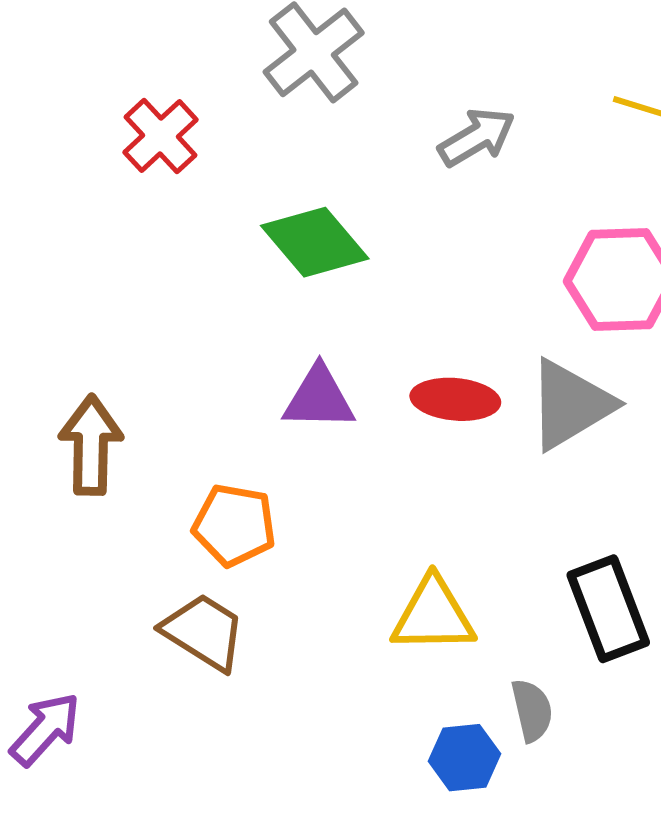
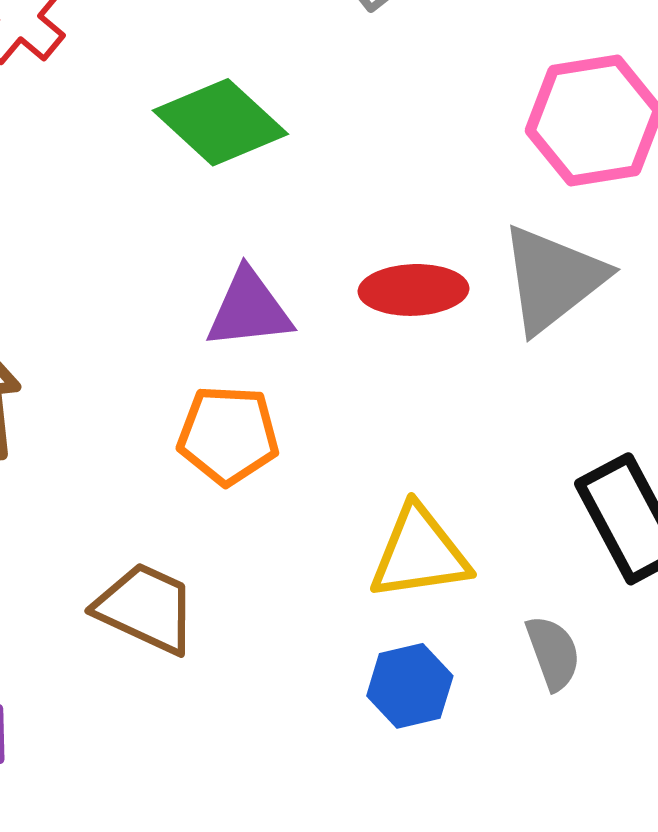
orange pentagon: (234, 525) -> (228, 435), moved
blue hexagon: (464, 758) -> (410, 686), moved

